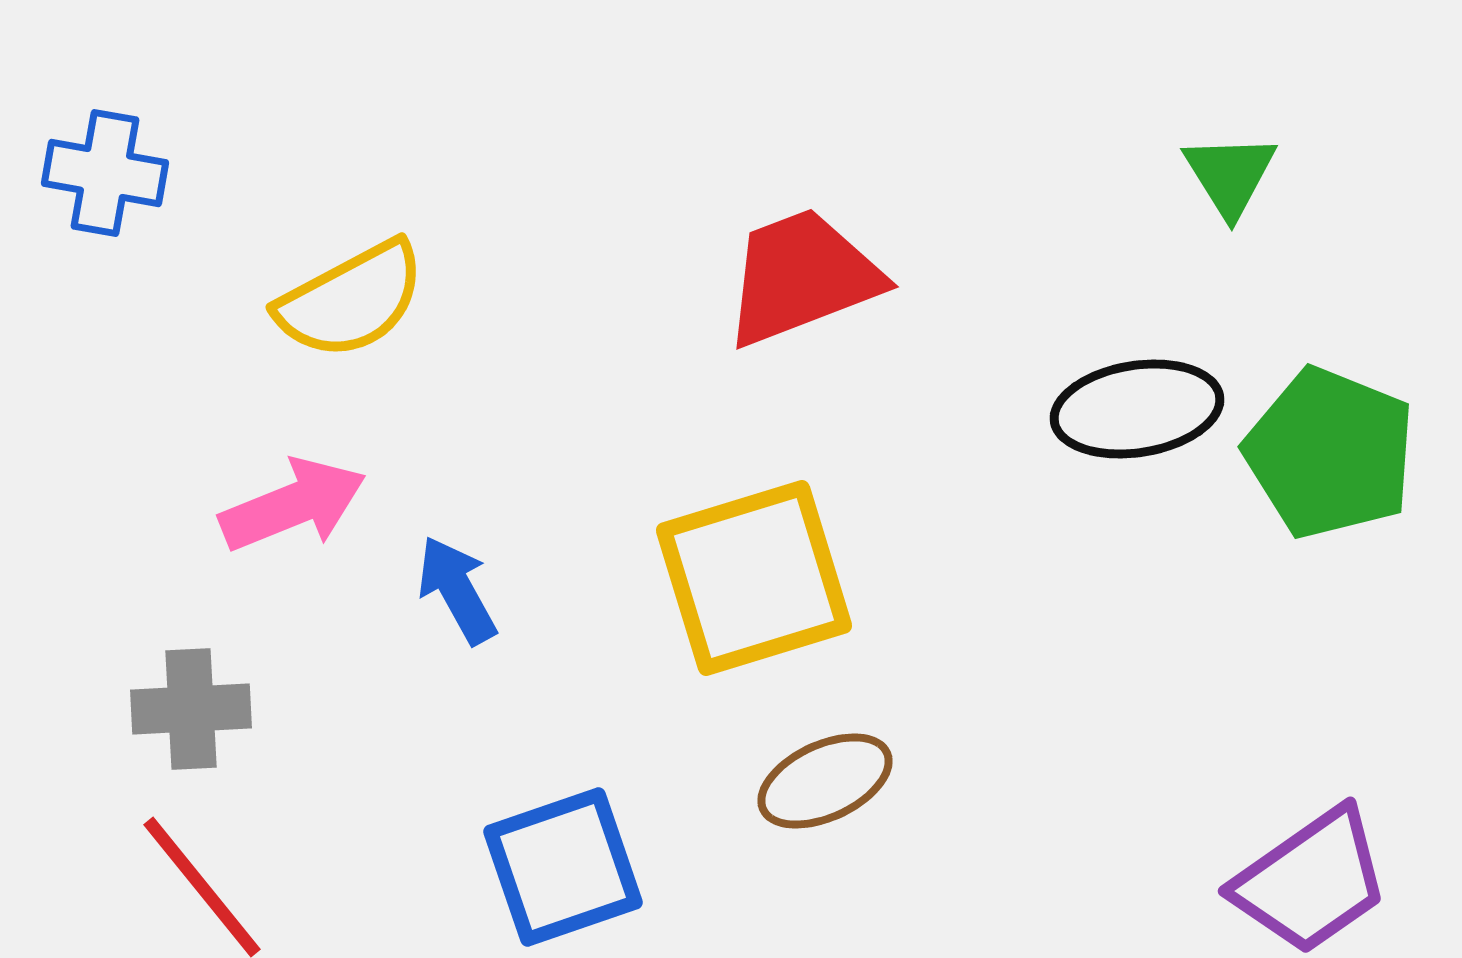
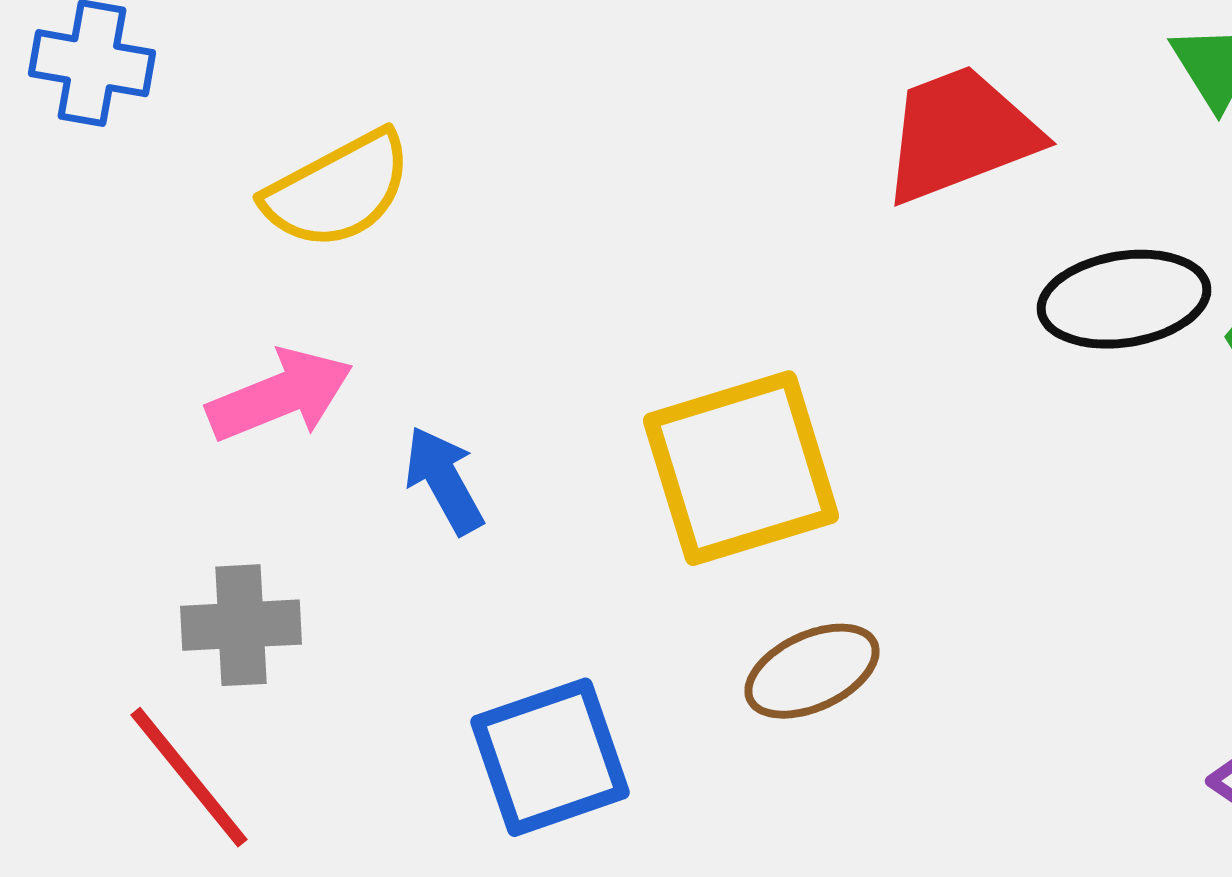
red trapezoid: (802, 277) -> (960, 134), moved
gray cross: (191, 709) -> (241, 625), moved

